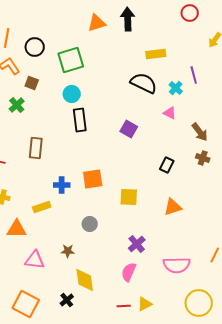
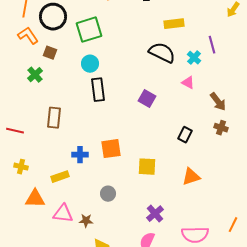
black circle: (35, 47) -> (53, 17), size x1.4
pink triangle: (35, 260) -> (63, 214), moved

